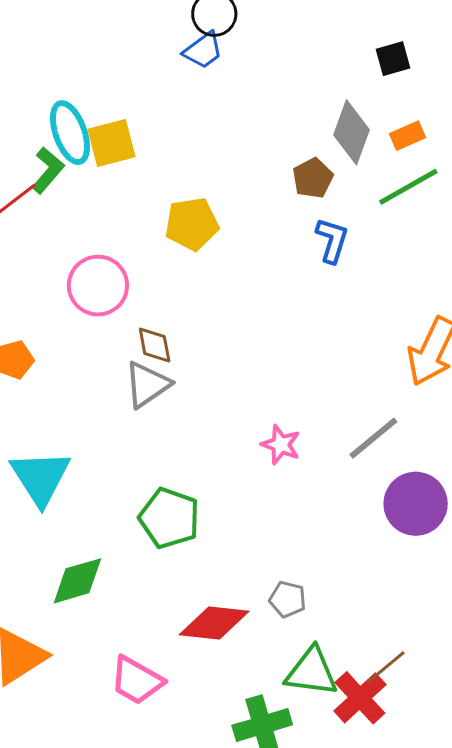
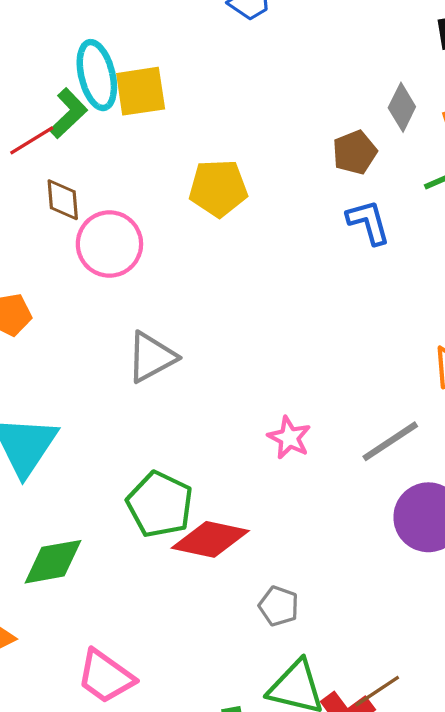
gray diamond: (351, 132) -> (402, 107), size x0.7
blue L-shape: (332, 240) -> (368, 222), turned -39
brown diamond: (155, 345) -> (63, 200), moved
red diamond: (214, 623) -> (210, 539), moved

